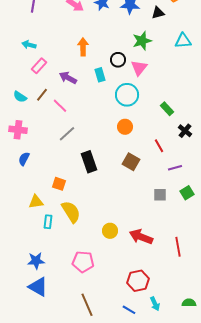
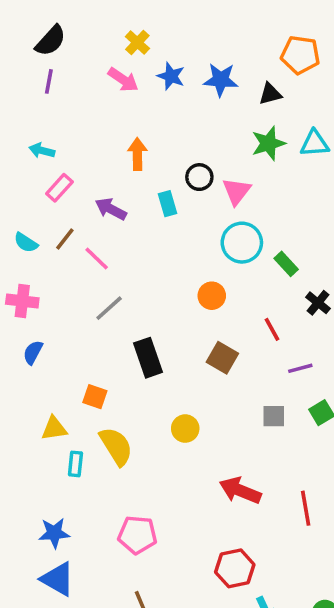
green star: (142, 41) -> (268, 143), moved
cyan circle: (127, 95) -> (242, 243), moved
yellow circle: (110, 231) -> (185, 429), moved

